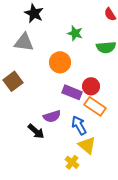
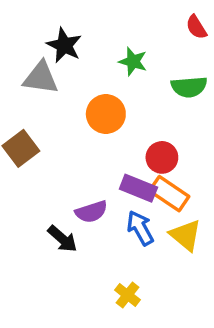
black star: (34, 13) -> (64, 45), moved
purple rectangle: (72, 92) -> (138, 188), moved
yellow triangle: (87, 145) -> (185, 235), moved

